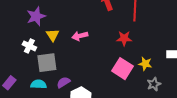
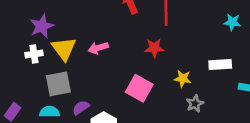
yellow triangle: (53, 35) -> (64, 49), size x1.5
white cross: (29, 46) -> (34, 54), moved, turned -32
pink square: (123, 69) -> (139, 88), moved

